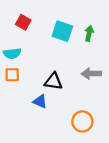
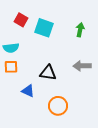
cyan square: (62, 31) -> (44, 28), moved
blue triangle: (40, 101) -> (28, 91), moved
orange circle: (82, 121) -> (58, 106), moved

